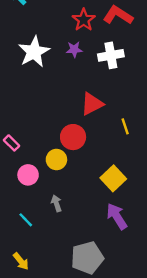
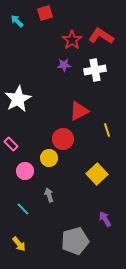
white star: (34, 52) -> (18, 99), moved
purple arrow: (117, 216) -> (105, 219), moved, size x0.7

